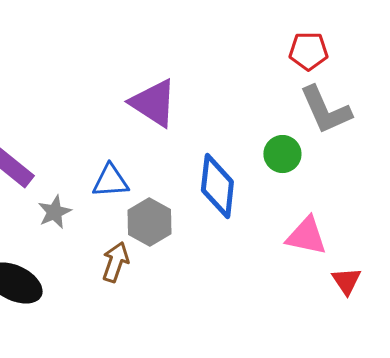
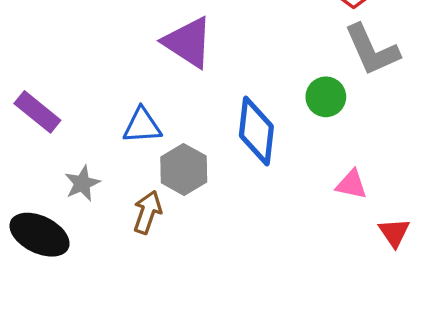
gray star: (54, 212) -> (82, 183), moved
pink triangle: (306, 236) -> (351, 184), size x0.7

